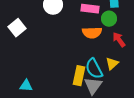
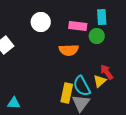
orange semicircle: (92, 33) -> (69, 50), moved
red arrow: (119, 40) -> (107, 72), moved

